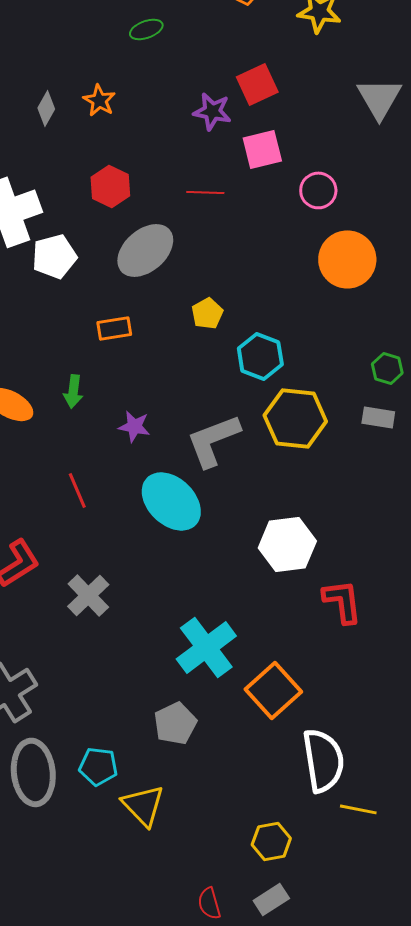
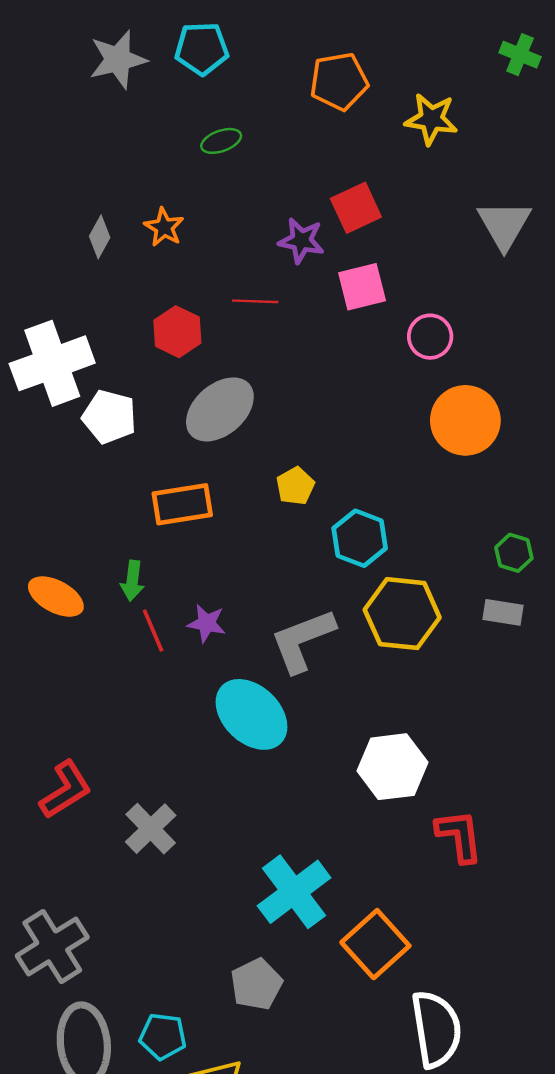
red line: (205, 192) -> (255, 301), moved
white pentagon: (54, 256) -> (109, 417), turned 30
orange rectangle: (114, 328) -> (182, 504), size x1.4
red line: (77, 490) -> (153, 631), moved

